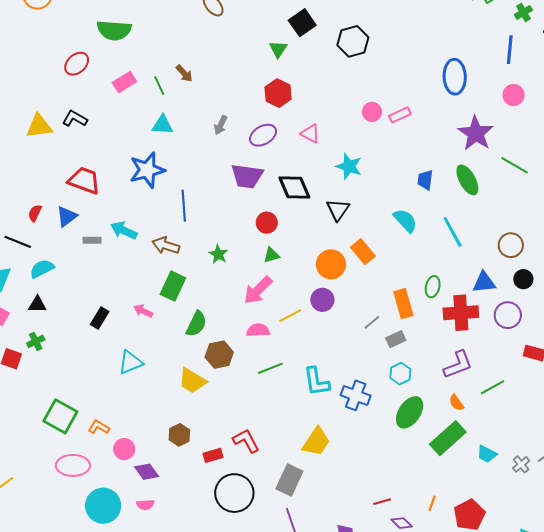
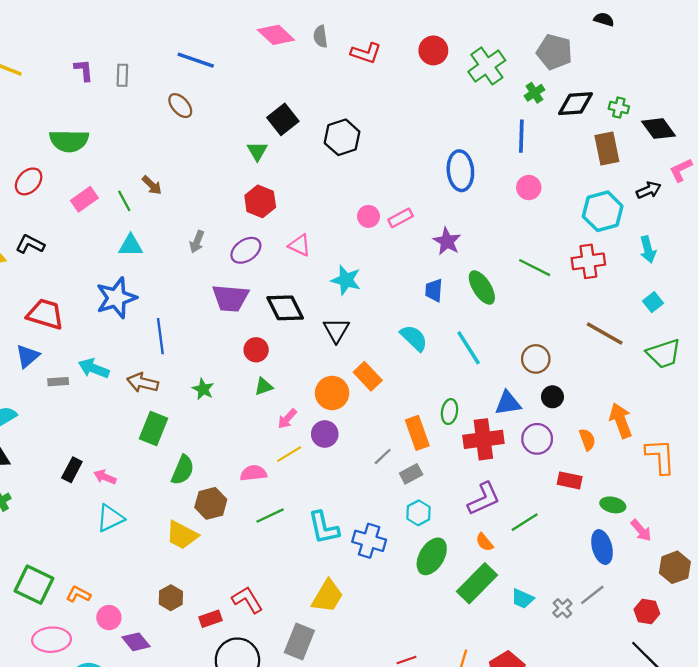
purple star: (476, 133) -> (447, 241), moved, size x0.7
pink arrow: (258, 290) -> (287, 419), moved, size x0.6
pink arrow: (143, 311) -> (105, 477), moved

